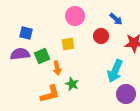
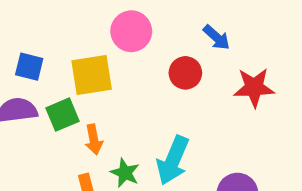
yellow square: (68, 44) -> (92, 75), moved, size x1.5
cyan arrow: (115, 71) -> (173, 160), moved

